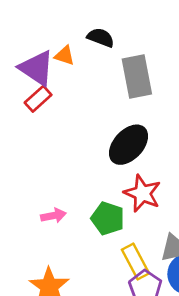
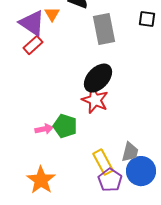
orange triangle: (65, 56) -> (52, 14), turned 42
red star: (142, 193) -> (95, 100), moved
green pentagon: (108, 218) -> (65, 126), moved

